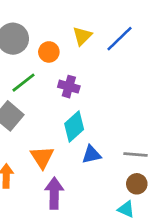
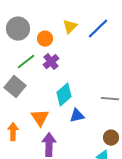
purple cross: (69, 87) -> (51, 62), moved, turned 35
gray line: (135, 155) -> (110, 99), moved

